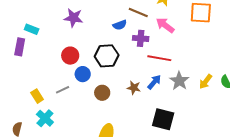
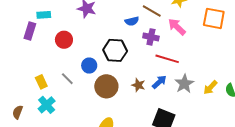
cyan rectangle: (32, 29) -> (44, 15), turned -32
red circle: (70, 56) -> (64, 40), moved
gray line: (63, 90) -> (67, 79), turned 64
brown circle: (102, 93) -> (106, 86), size x1.5

